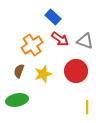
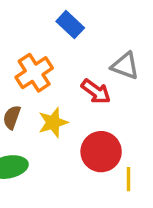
red arrow: (60, 39) -> (96, 92), moved
red circle: (76, 71) -> (101, 152), moved

